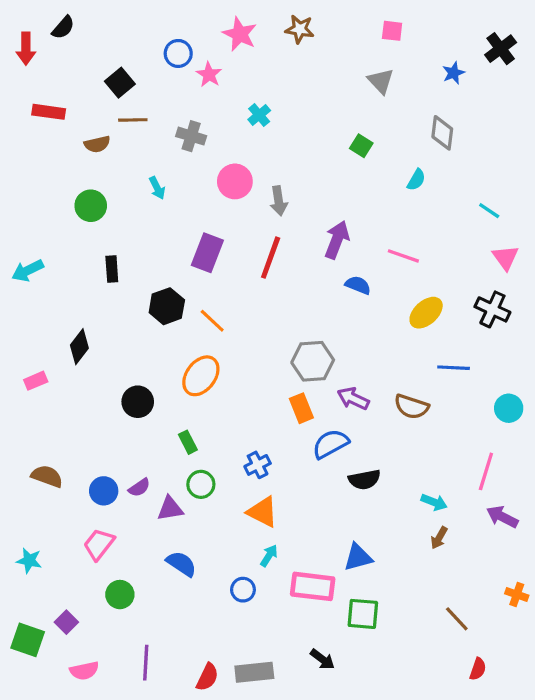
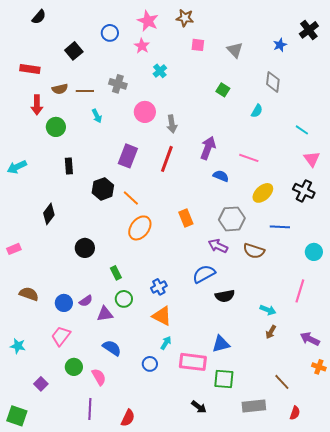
pink square: (392, 31) -> (198, 45), moved
red arrow: (26, 49) -> (37, 105), moved
pink star: (209, 75) -> (142, 46), moved
brown line: (133, 120) -> (85, 91), moved
gray hexagon: (313, 361) -> (232, 219), moved
orange ellipse: (201, 376) -> (140, 228), moved
pink rectangle: (36, 381) -> (14, 249), moved
orange rectangle: (301, 408) -> (186, 218), moved
purple arrow: (502, 517) -> (310, 339), moved
green square: (28, 640) -> (17, 416), moved
pink semicircle: (84, 671) -> (99, 377), moved, turned -108
gray rectangle: (254, 672) -> (254, 406), moved

